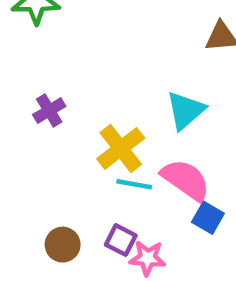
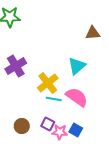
purple cross: (49, 110) -> (16, 66), size x1.5
blue square: (208, 218) -> (76, 130), moved

